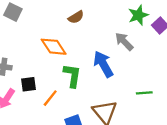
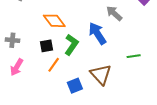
green L-shape: (72, 76) -> (71, 45), turned 30
black square: (29, 84) -> (46, 46), moved

